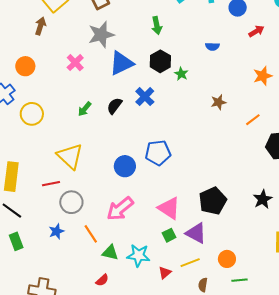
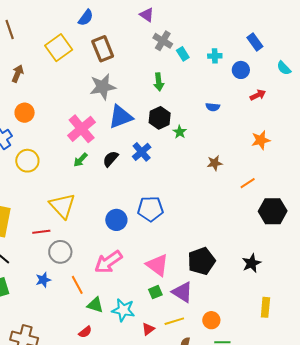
brown arrow: (40, 26) -> (18, 74), moved
pink cross: (75, 63) -> (82, 129), moved, size x1.6

